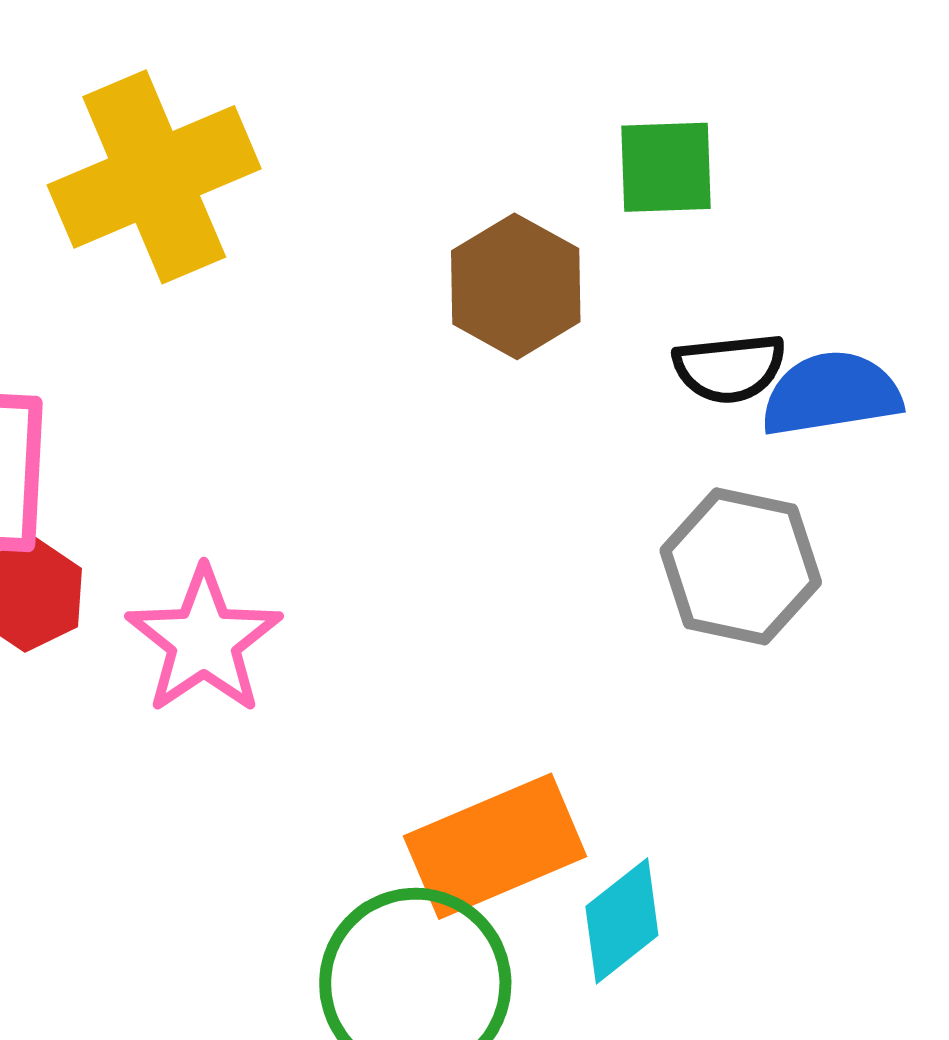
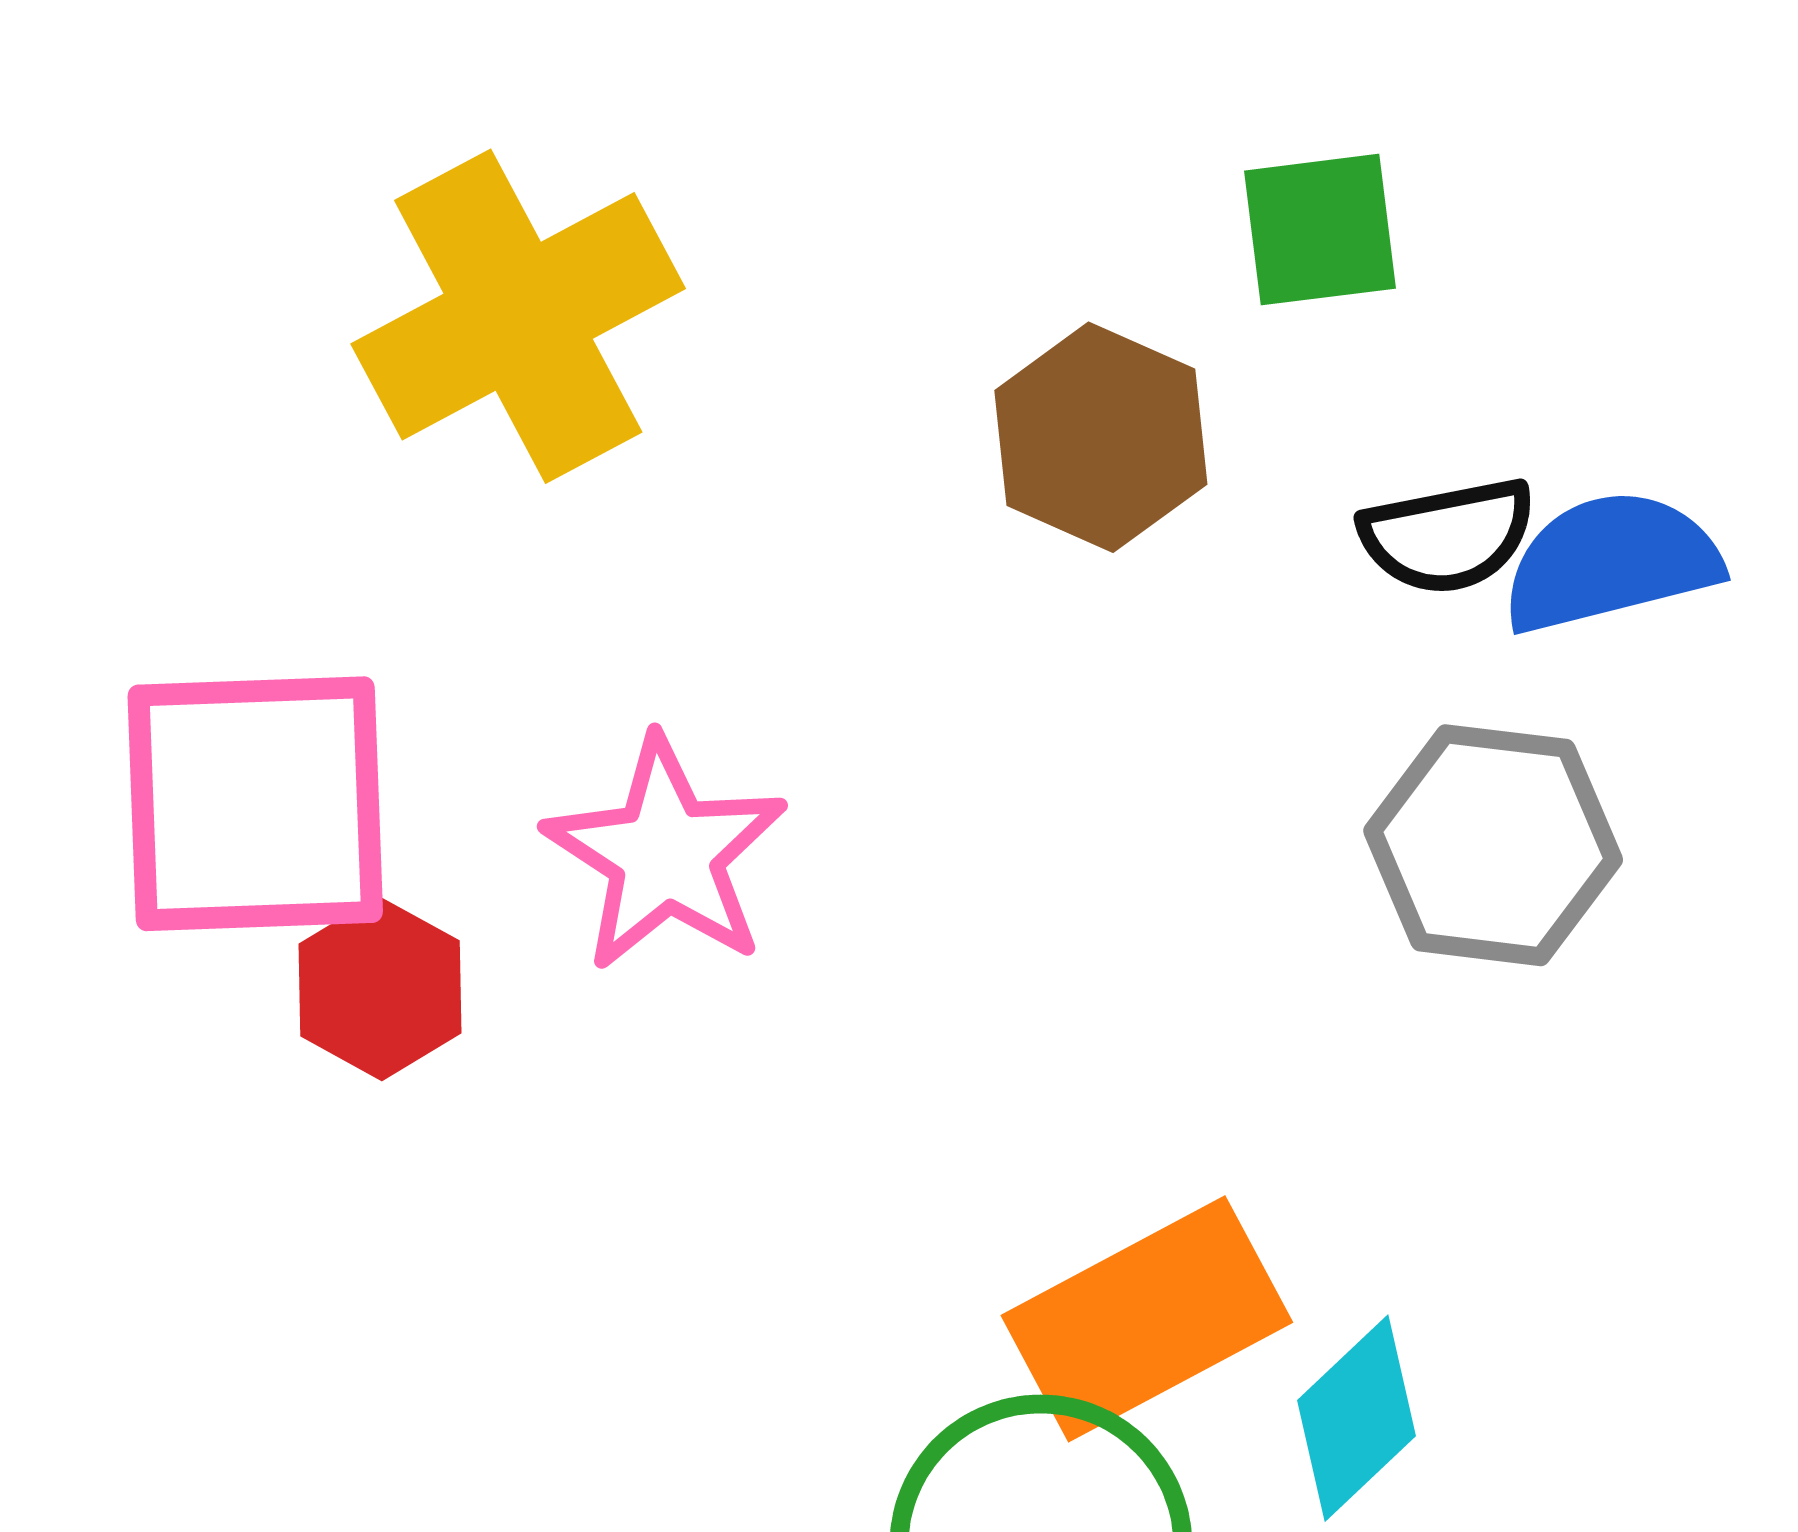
pink star: (204, 641) -> (666, 854), moved

